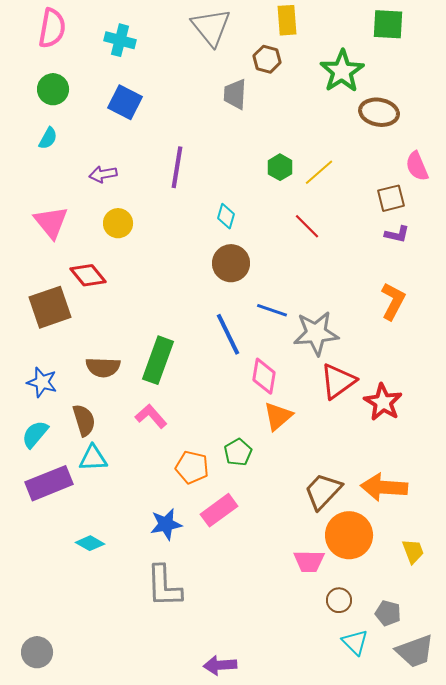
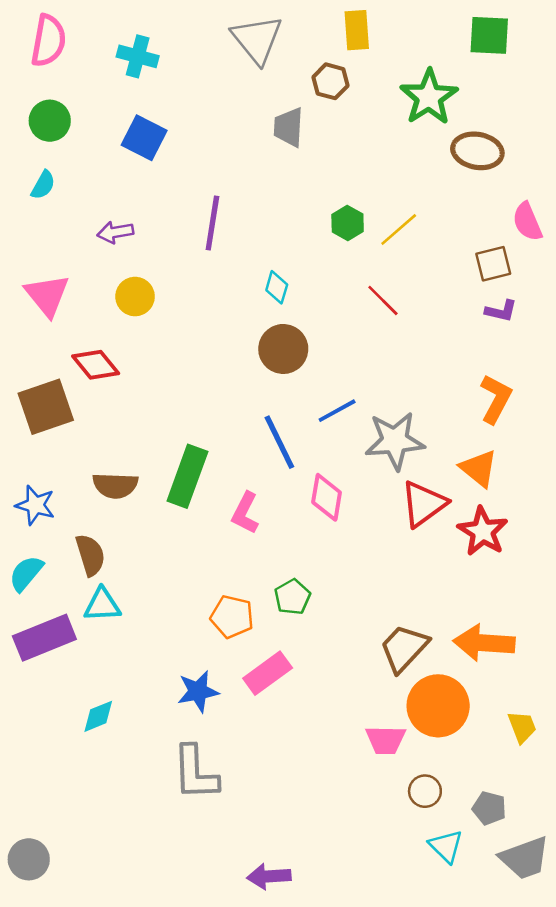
blue line: (272, 310) -> (337, 411), turned -48
pink L-shape: (151, 416) -> (245, 513), moved, turned -112
orange triangle: (278, 416) -> (479, 468), moved, turned -40
cyan diamond: (90, 543) -> (98, 716), turned -52

